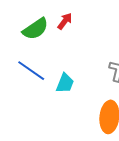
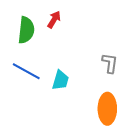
green semicircle: (35, 29) -> (26, 30), turned -44

